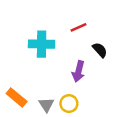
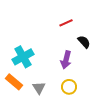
cyan cross: (42, 44) -> (23, 57), moved, turned -30
yellow circle: (69, 104) -> (69, 87), moved

